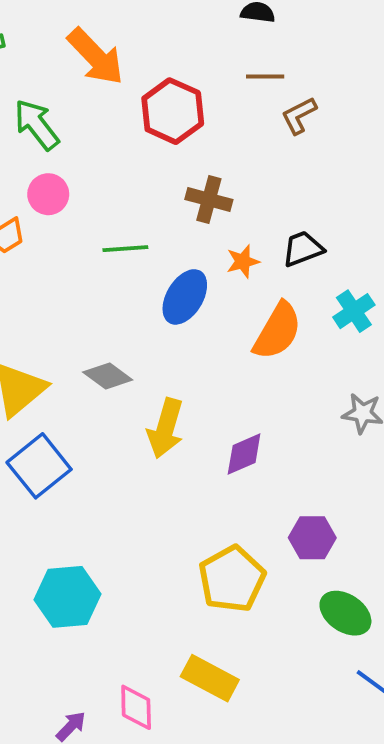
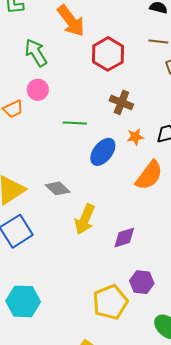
purple hexagon: (312, 538) -> (142, 282), moved

